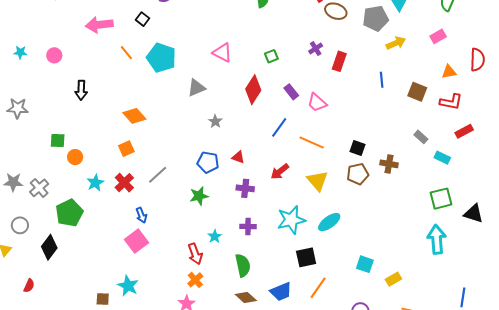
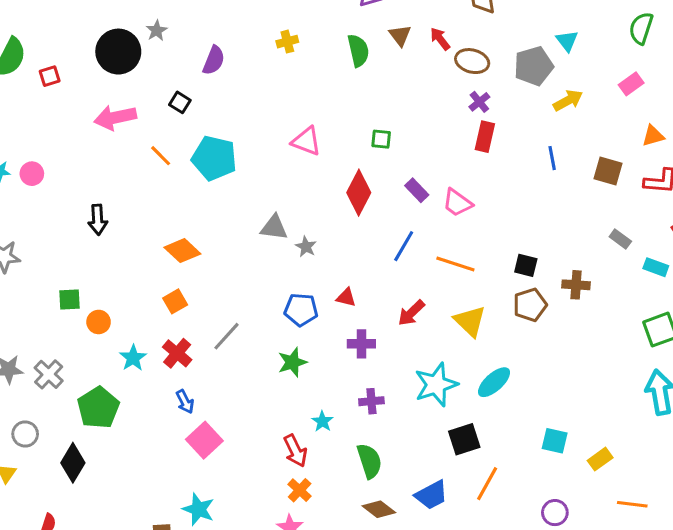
purple cross: (316, 49) -> (479, 102), moved
pink circle: (54, 55) -> (32, 174), moved
green square: (271, 56) -> (381, 139), turned 32
gray triangle: (196, 88) -> (274, 227), moved, turned 36
blue arrow: (141, 215) -> (185, 402), moved

